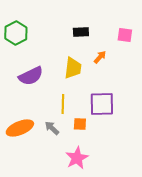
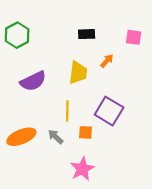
purple square: (102, 104) -> (109, 111), turned 32

